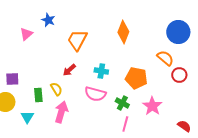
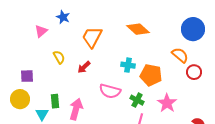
orange diamond: (123, 32) -> (138, 29), turned -70
cyan cross: (101, 71) -> (128, 65), moved
yellow semicircle: (56, 89) -> (59, 57), moved
green rectangle: (38, 95) -> (55, 101), moved

